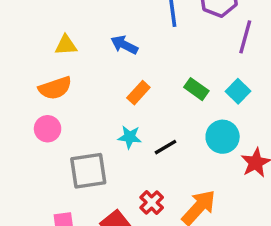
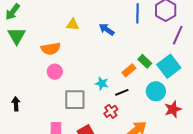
orange semicircle: (55, 88) -> (51, 49), moved
cyan square: (238, 91) -> (169, 66), size x1.6
orange rectangle: (138, 93) -> (129, 70), moved
red cross: (152, 202) -> (111, 111), moved

